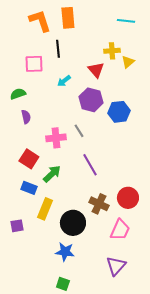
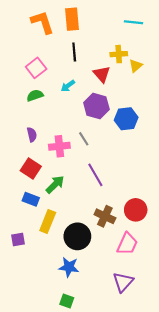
black line: (58, 49) -> (74, 52), moved
pink square: (34, 64) -> (36, 68), turned -36
green semicircle: (18, 94) -> (35, 95), moved
purple semicircle: (26, 117) -> (32, 135), moved

